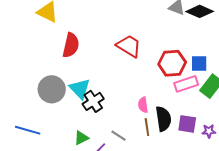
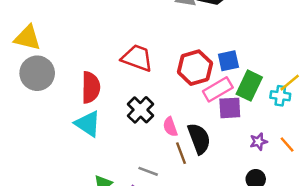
red semicircle: (71, 45) -> (91, 87), moved
gray circle: (52, 89) -> (37, 73), moved
black cross: (93, 101) -> (141, 110), moved
purple square: (187, 124) -> (230, 108), moved

